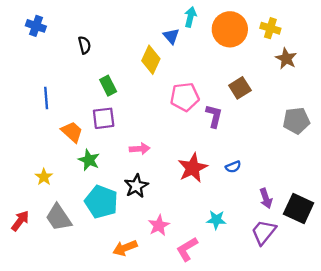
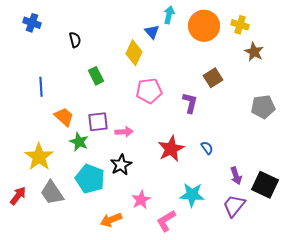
pink pentagon: (185, 97) -> (149, 91), moved
purple square: (104, 118) -> (98, 122), moved
blue semicircle: (233, 167) -> (207, 148), turned -104
yellow star: (44, 177) -> (39, 157), size x1.8
cyan star: (216, 220) -> (192, 195), size x1.4

